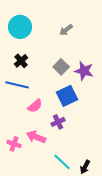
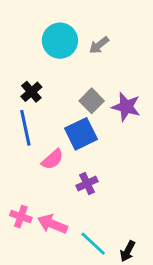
cyan circle: (20, 27) -> (60, 41), moved
blue line: (17, 85) -> (25, 128), turned 65
blue square: (67, 96) -> (81, 134), moved
pink arrow: (36, 137) -> (52, 224), moved

